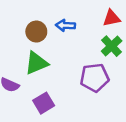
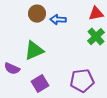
brown circle: (36, 32) -> (37, 14), moved
purple pentagon: (95, 78) -> (82, 81), moved

